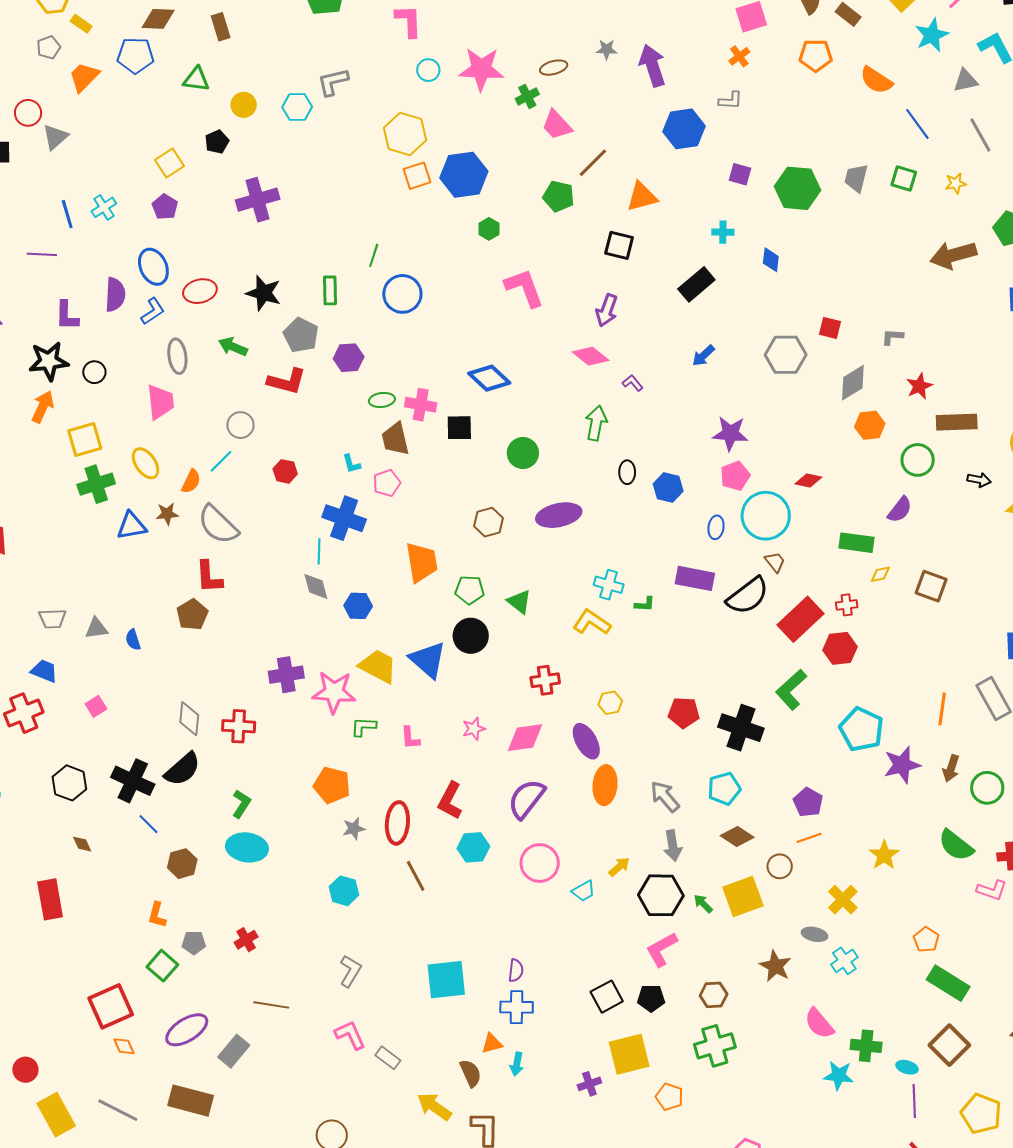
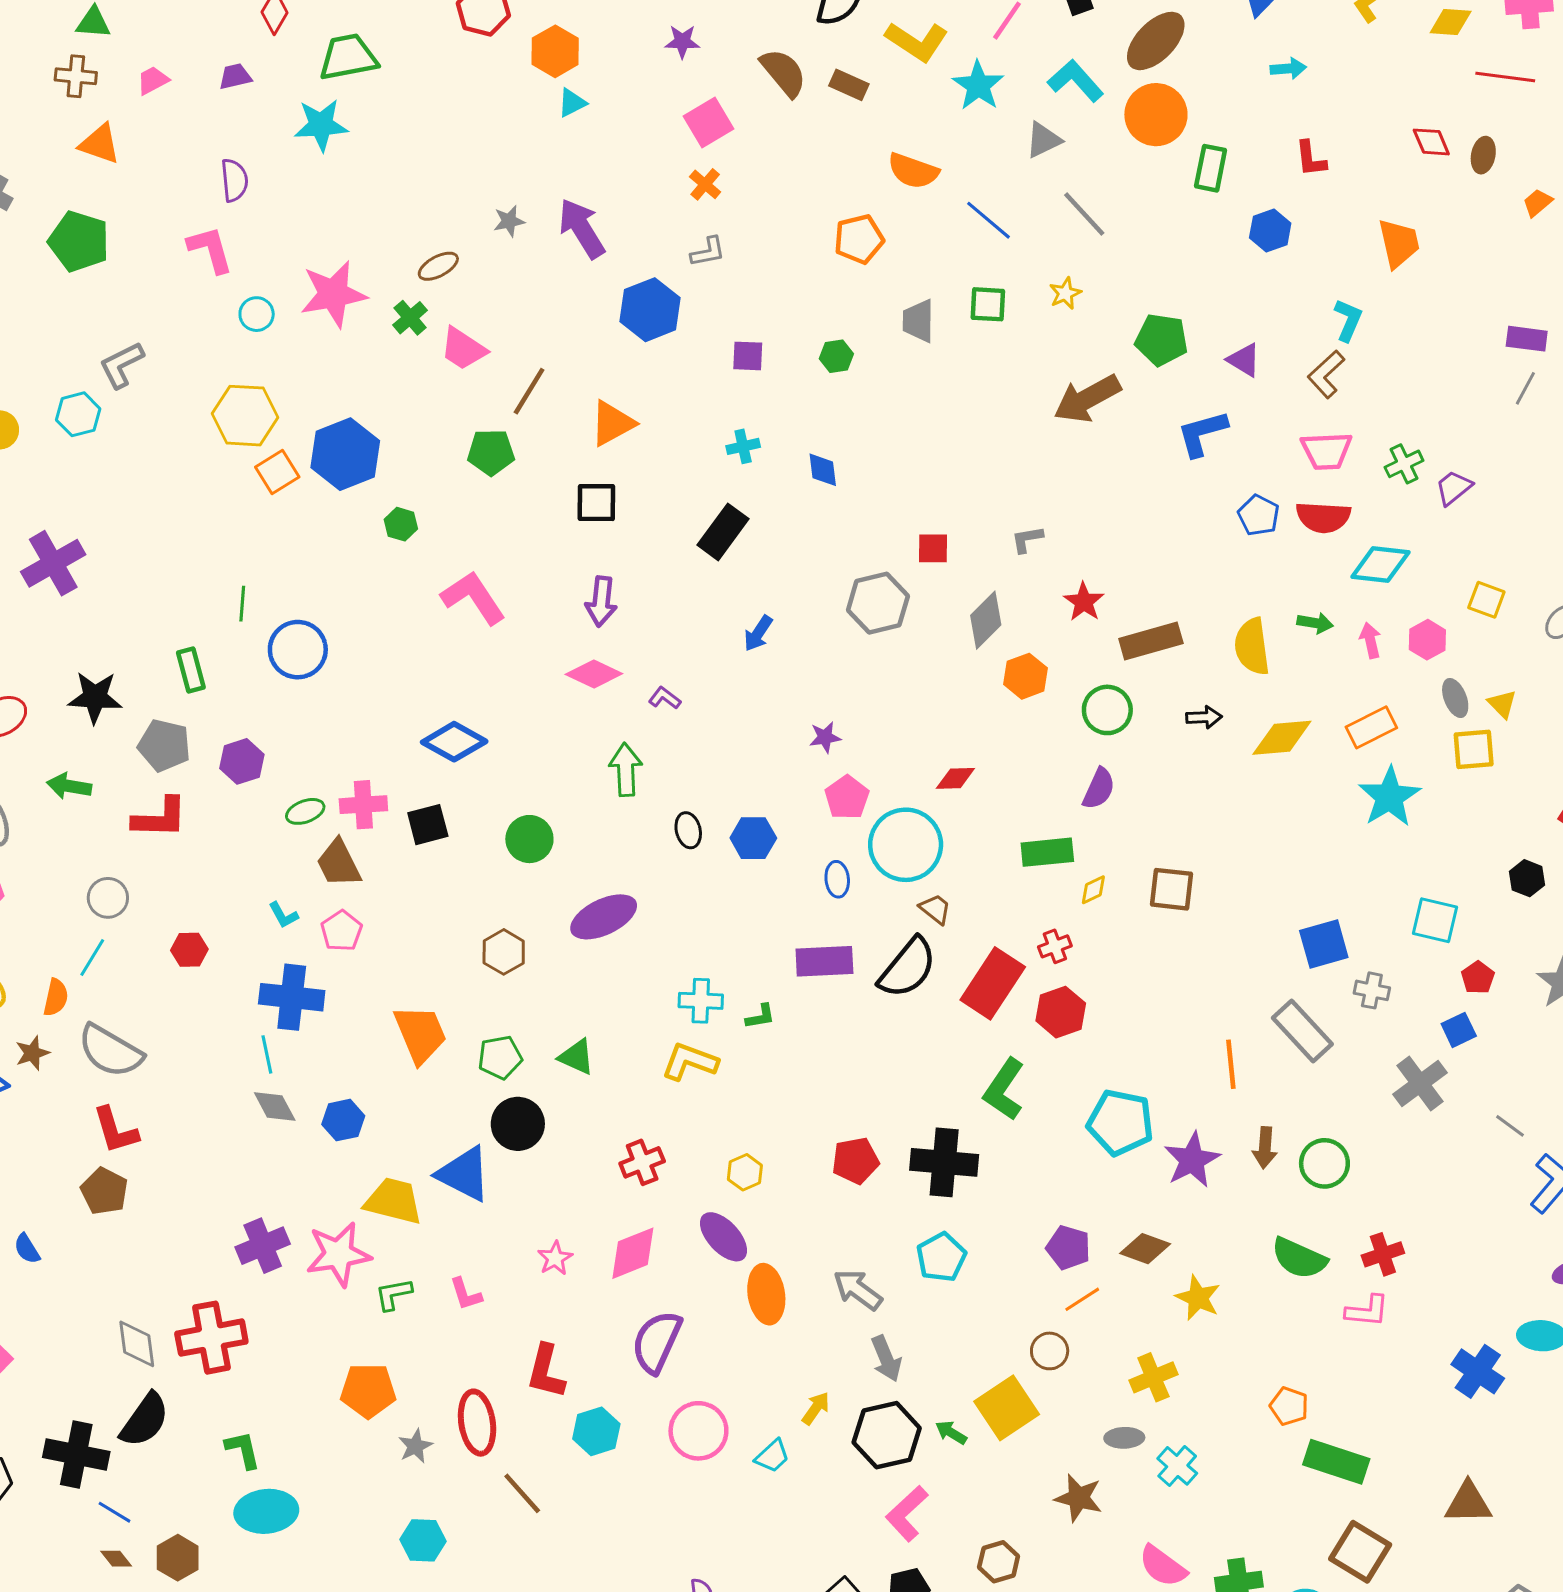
orange pentagon: (816, 55) -> (859, 239), moved
green hexagon: (797, 188) -> (836, 356), size x0.5
purple star: (730, 433) -> (825, 737), size x0.6
red cross: (239, 726) -> (211, 1338), size x1.4
green L-shape: (241, 804) -> (243, 1450), turned -32
brown diamond: (737, 837) -> (1145, 1249), moved
brown diamond: (82, 844) -> (116, 1559), moved
yellow cross: (843, 900) -> (1153, 1377), turned 36

